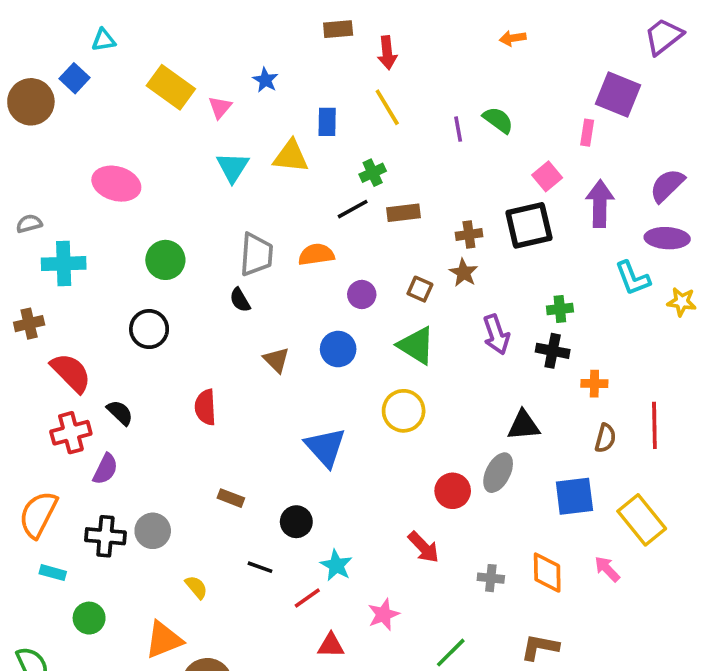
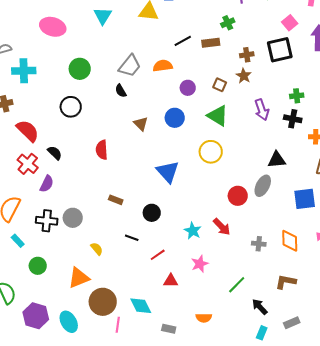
cyan triangle: (233, 167) -> (103, 16), moved
green cross: (373, 173) -> (228, 23), moved
gray trapezoid: (256, 254) -> (130, 66), turned 35
red cross: (71, 433) -> (28, 164), turned -35
cyan star: (336, 565) -> (193, 231), moved
cyan rectangle: (53, 573) -> (18, 241), turned 32

